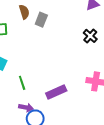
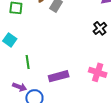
purple arrow: (26, 107) -> (20, 87), moved

